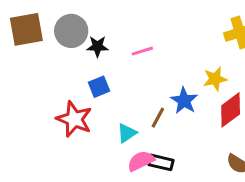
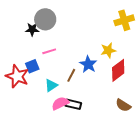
gray circle: (71, 31) -> (45, 19), moved
pink line: (142, 51) -> (49, 51), moved
blue square: (99, 87) -> (32, 66), moved

